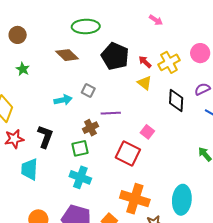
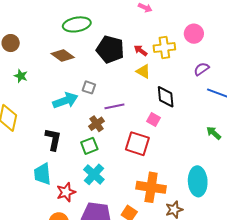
yellow cross: (169, 62) -> (164, 47), turned 30
cyan arrow: (63, 100) -> (65, 101), size x1.4
black diamond: (176, 101) -> (166, 97), moved
red star: (14, 139) -> (66, 192), moved
cyan cross: (80, 177) -> (94, 174), turned 30

